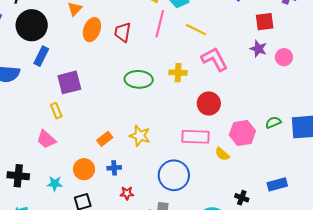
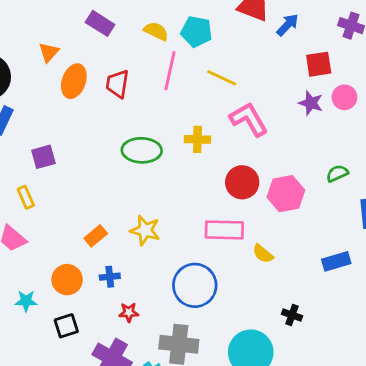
pink circle: (284, 57) -> (344, 97), moved
purple square: (69, 82) -> (43, 157), size x0.7
green semicircle: (273, 122) -> (337, 173), moved
pink hexagon: (242, 133) -> (286, 194), moved
blue rectangle: (277, 184) -> (336, 261), moved

